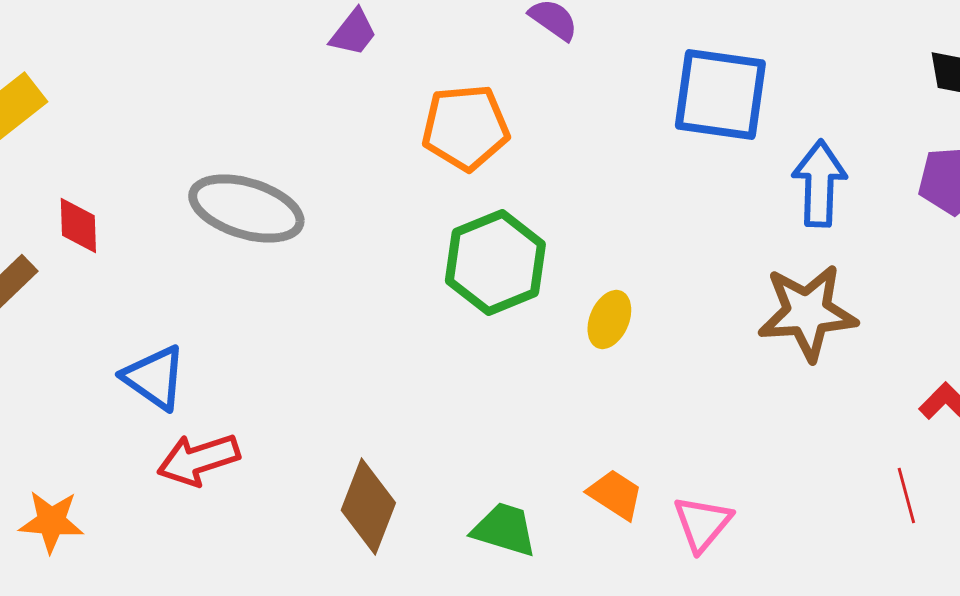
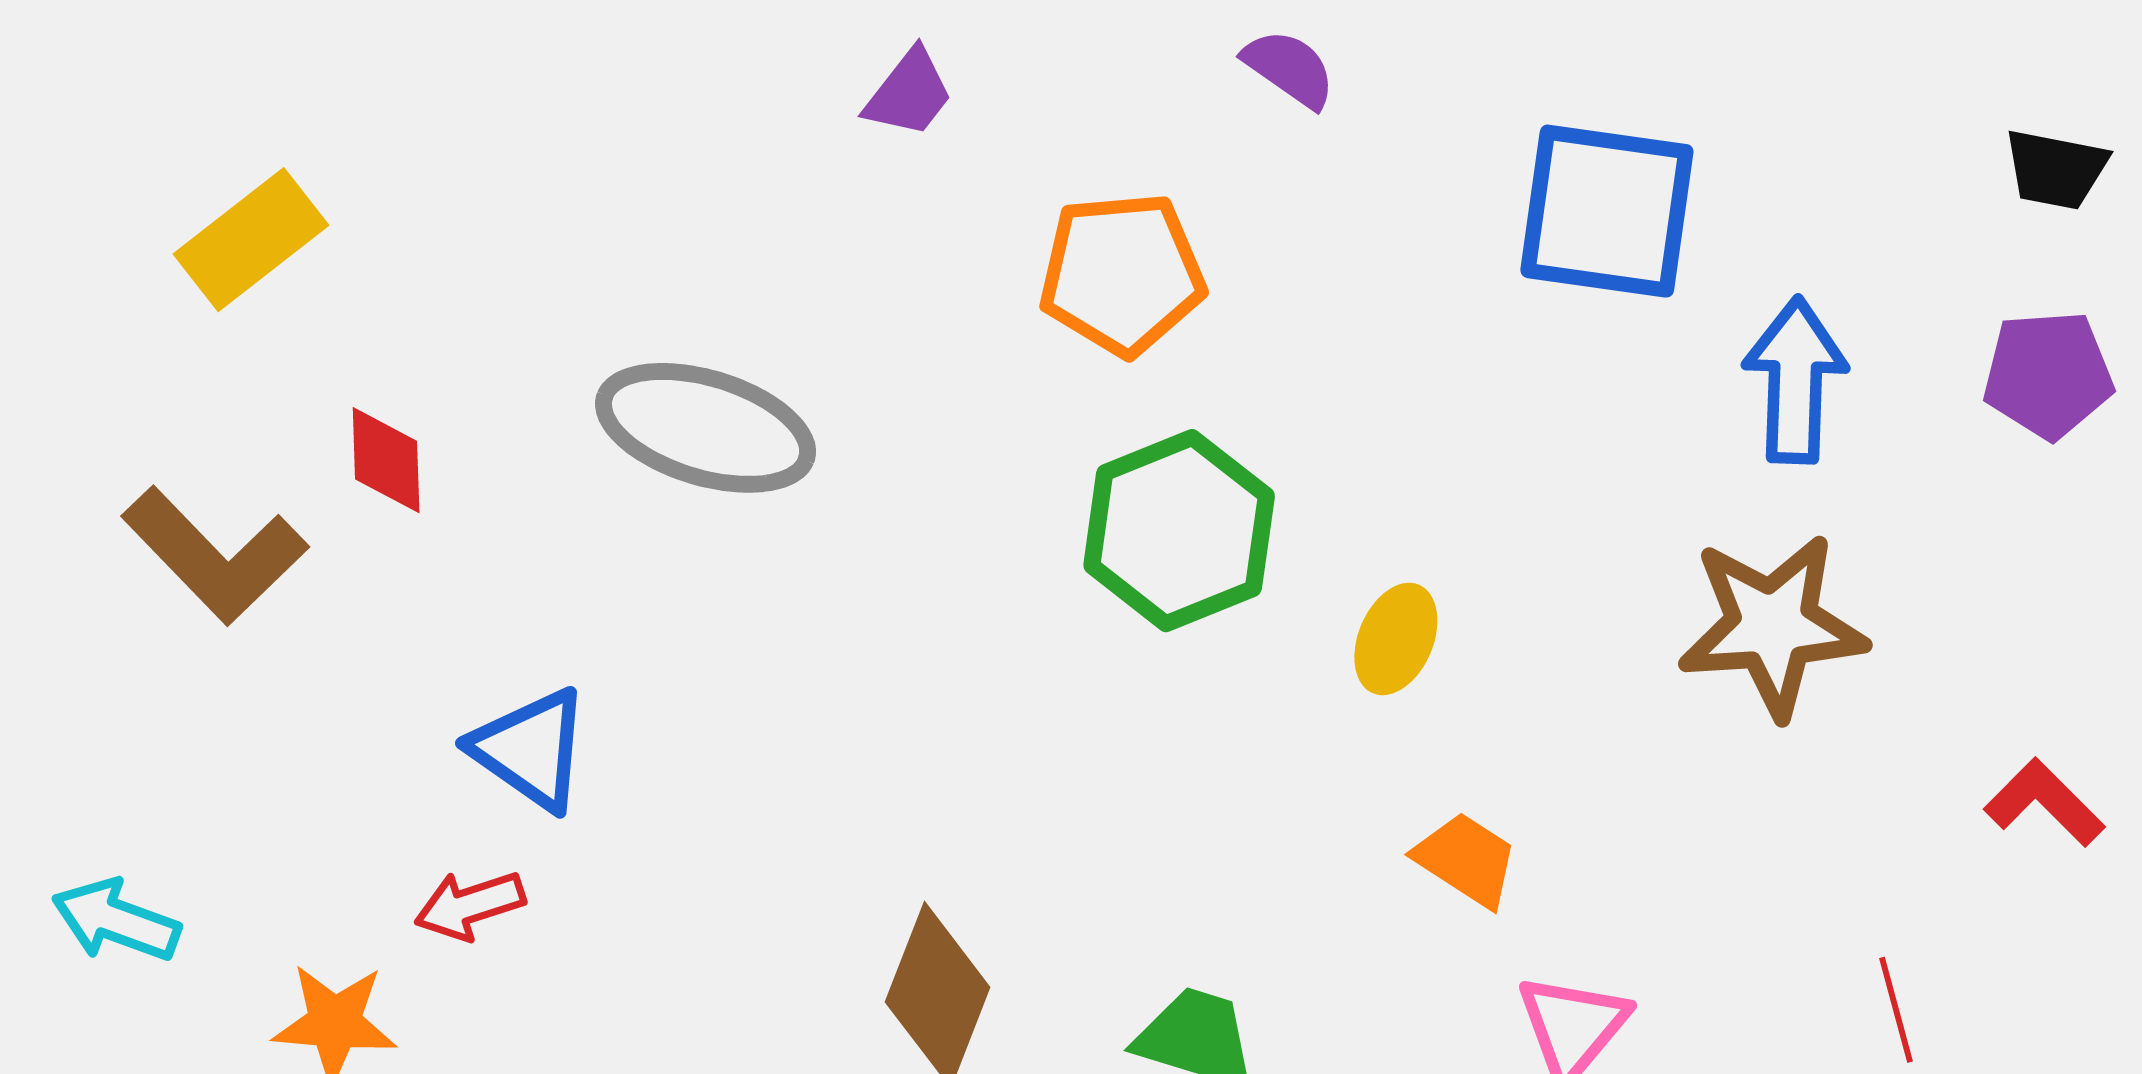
red arrow: (198, 460) -> (470, 905), moved, size x0.7
orange trapezoid: (615, 494) -> (1466, 860), moved
red line: (906, 496) -> (1896, 1010), moved

